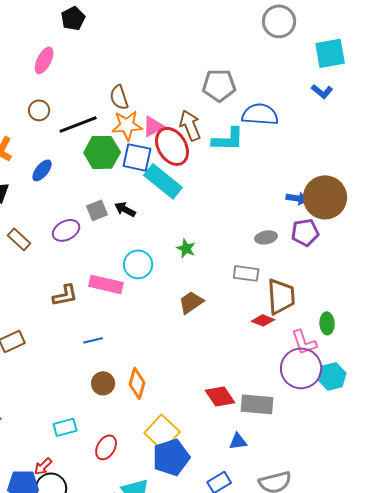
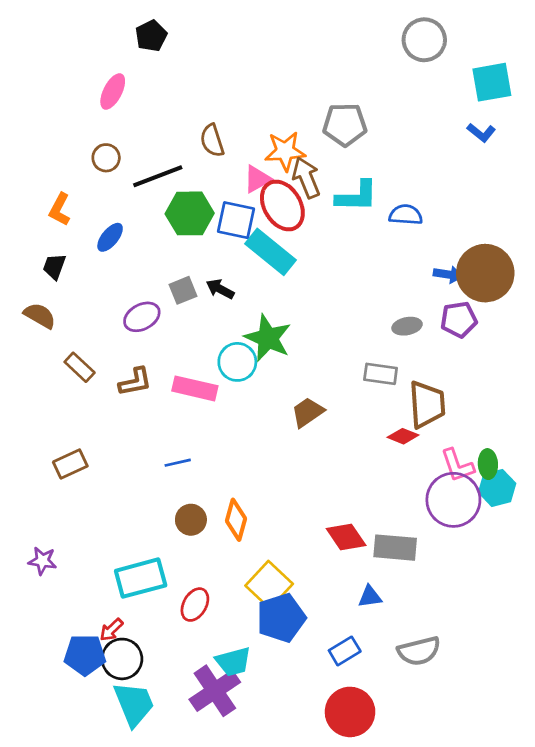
blue semicircle: (260, 114) -> (406, 215), moved, size x0.7
orange star: (127, 125) -> (285, 151), moved
brown rectangle: (19, 239) -> (80, 367), moved
green star: (186, 248) -> (268, 338), moved, size x1.8
brown L-shape: (65, 295) -> (135, 382), moved
green ellipse: (327, 323) -> (488, 464), moved
cyan hexagon: (332, 376) -> (497, 488), moved
cyan rectangle: (65, 427) -> (141, 578), size x1.6

